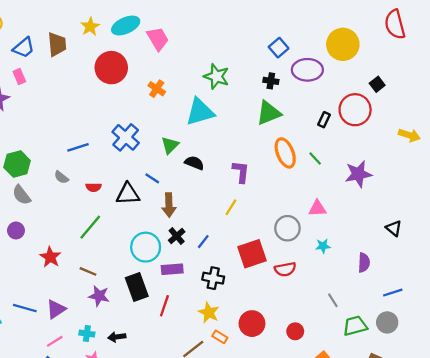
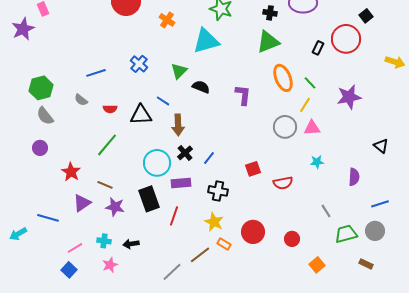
blue cross: (126, 137) -> (139, 64), size x0.7
yellow line: (231, 207) -> (305, 105), moved
gray circle: (287, 228) -> (285, 127), moved
red square: (252, 254) -> (253, 169), size x0.6
purple triangle: (56, 309) -> (82, 203), moved

